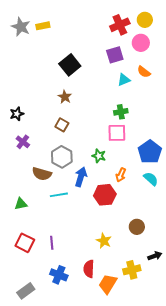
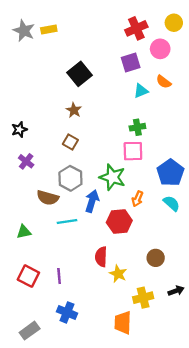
yellow circle: (145, 20) -> (174, 23), moved
green star: (99, 156) -> (112, 177), size x1.6
red semicircle: (89, 269) -> (101, 257), moved
yellow cross: (132, 270) -> (143, 298), moved
orange trapezoid: (108, 284) -> (123, 323), turned -30

